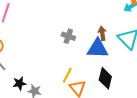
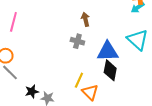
brown arrow: (102, 33) -> (85, 19), moved
black diamond: (105, 78) -> (110, 70), moved

